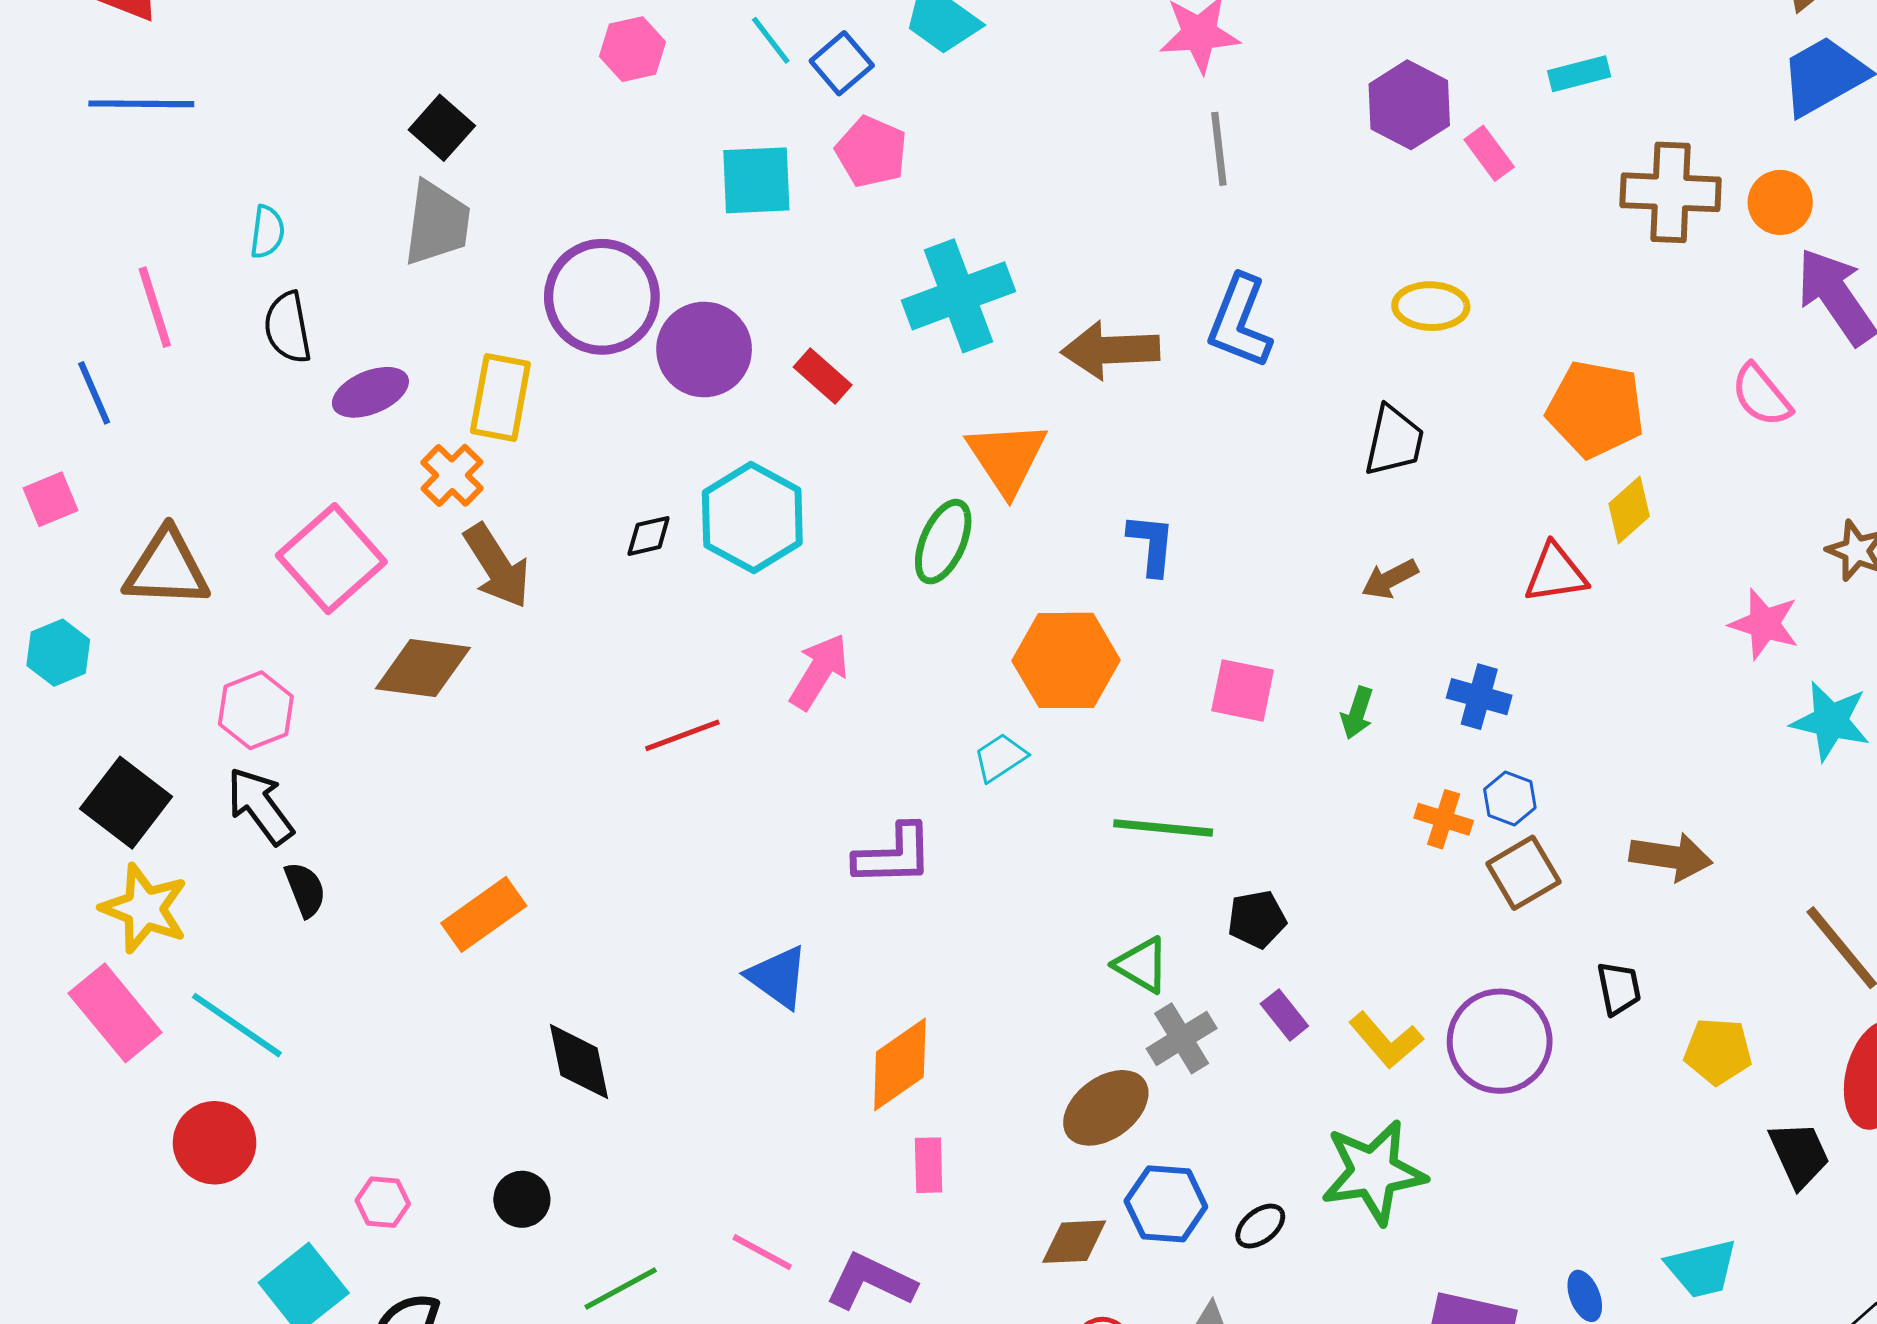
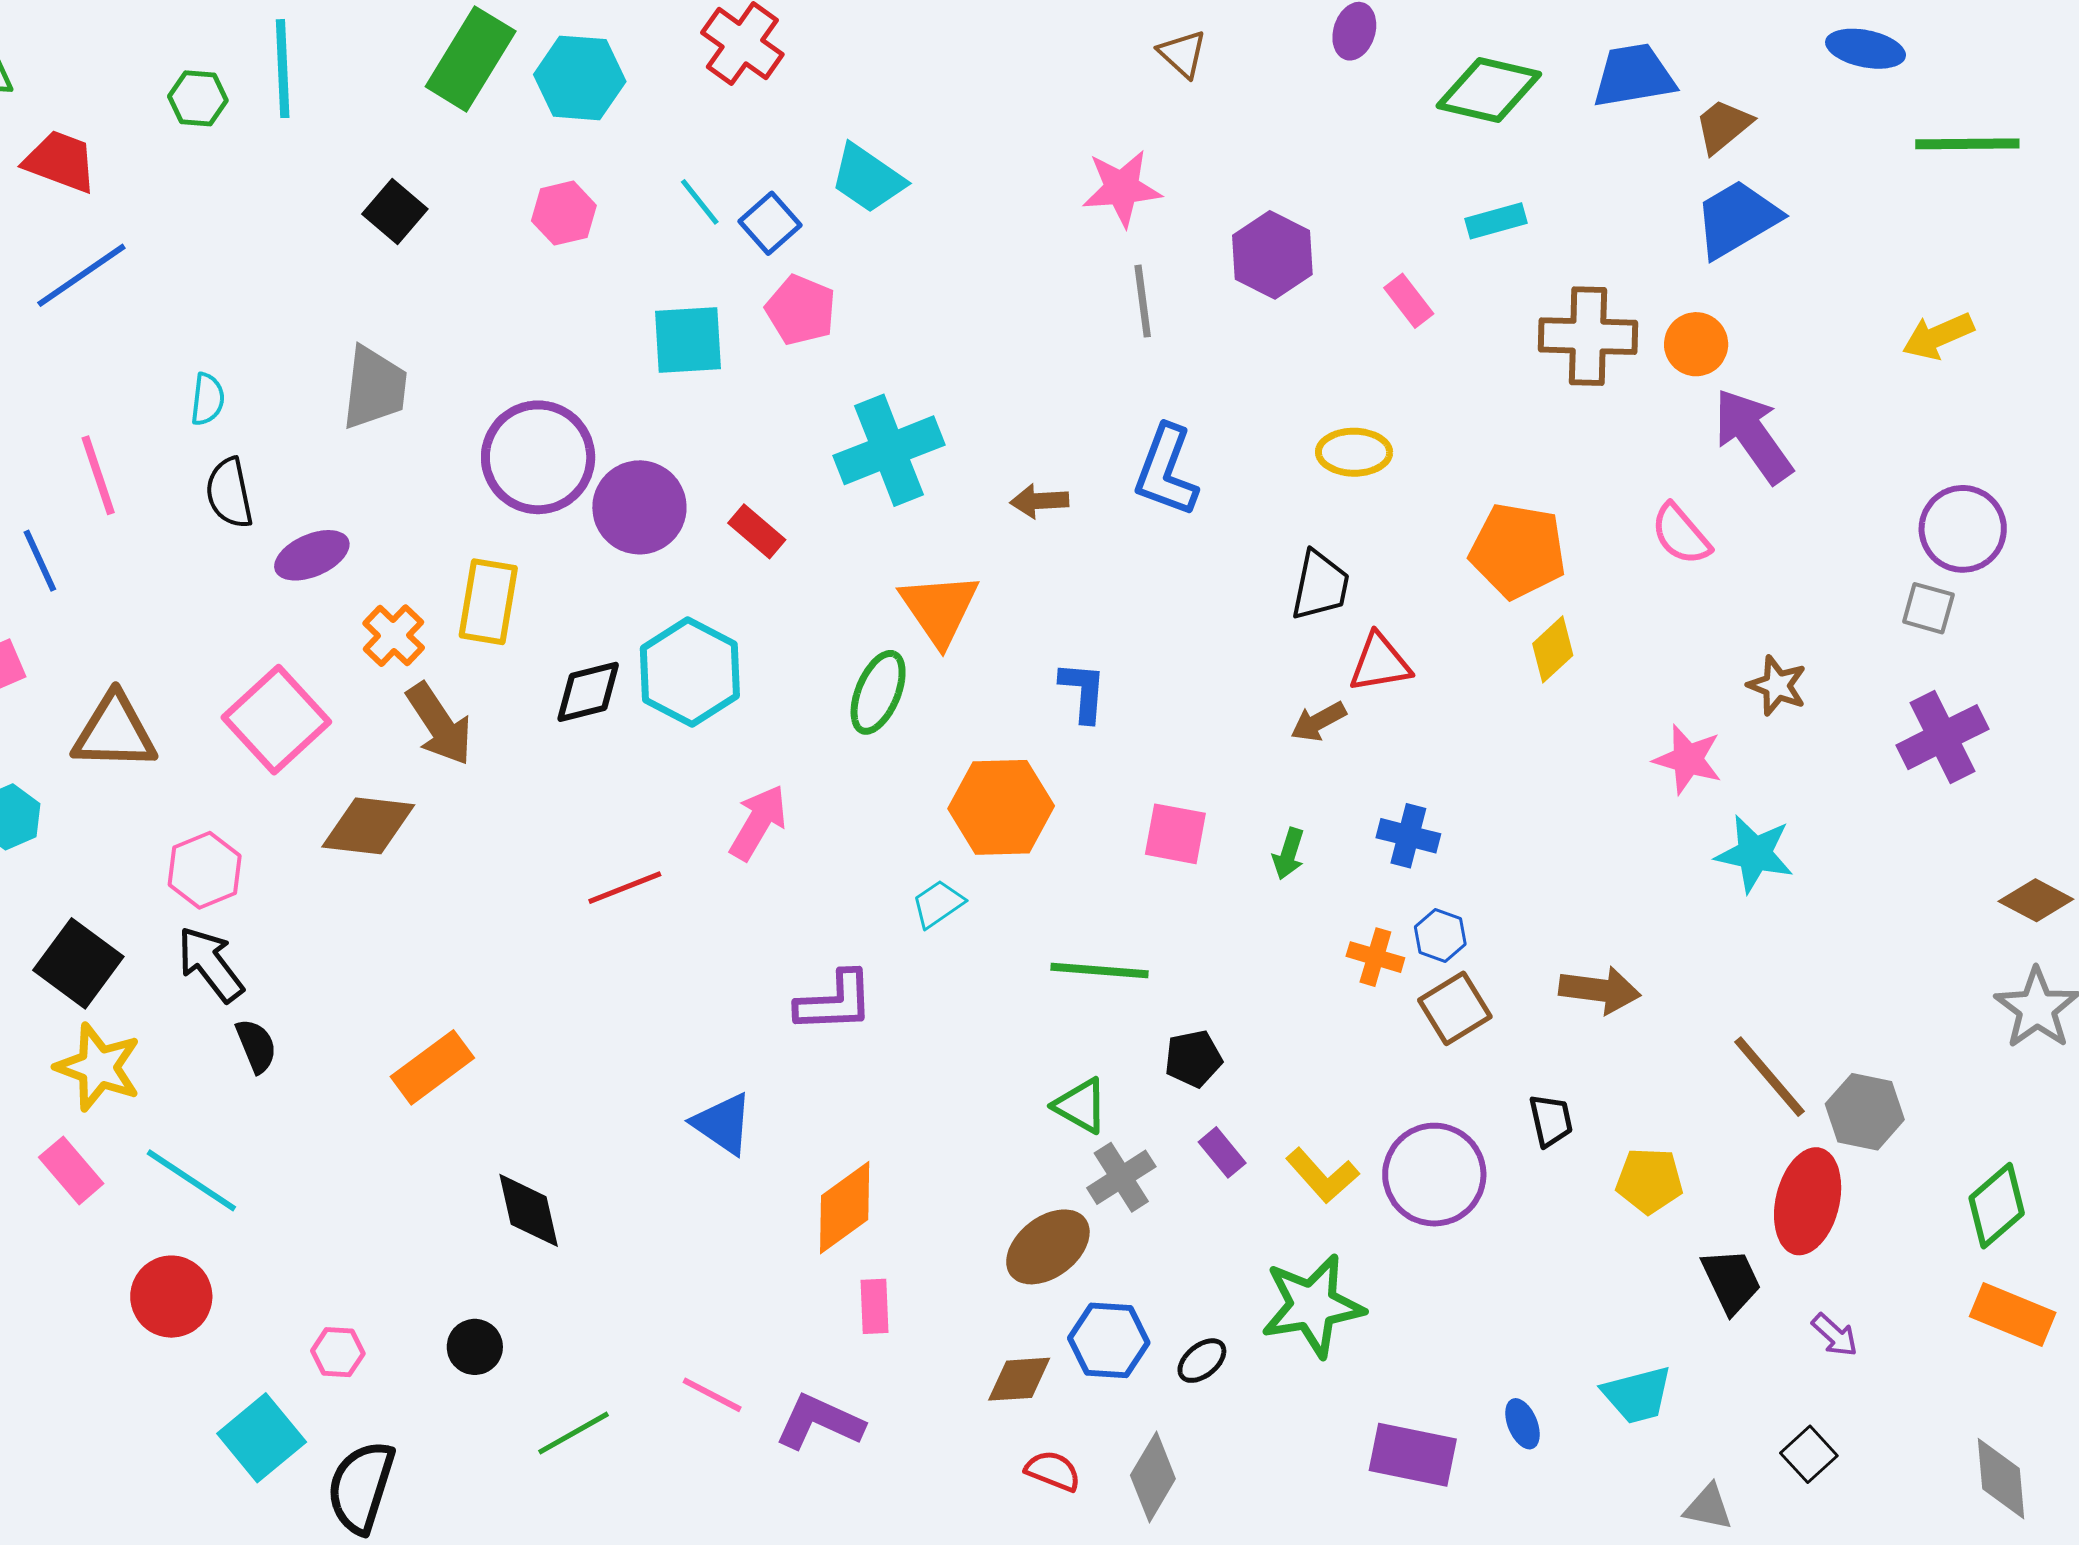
blue line: (141, 104) -> (81, 275), turned -34
purple hexagon: (1409, 105) -> (1272, 255), moved
black square: (442, 128) -> (395, 212), moved
brown arrow: (1110, 350) -> (1039, 501), size x0.6
yellow rectangle: (500, 398) -> (488, 602), moved
black diamond: (649, 536) -> (588, 692), size x1.5
red triangle: (1555, 573) -> (1380, 663), moved
pink rectangle: (115, 1013) -> (71, 1170), size x0.7

